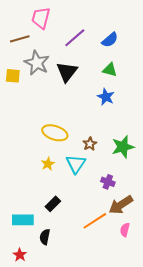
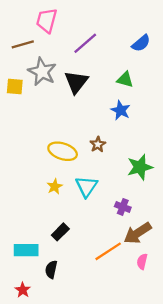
blue semicircle: (110, 40) -> (141, 43), moved
brown star: (90, 144) -> (98, 144), moved

